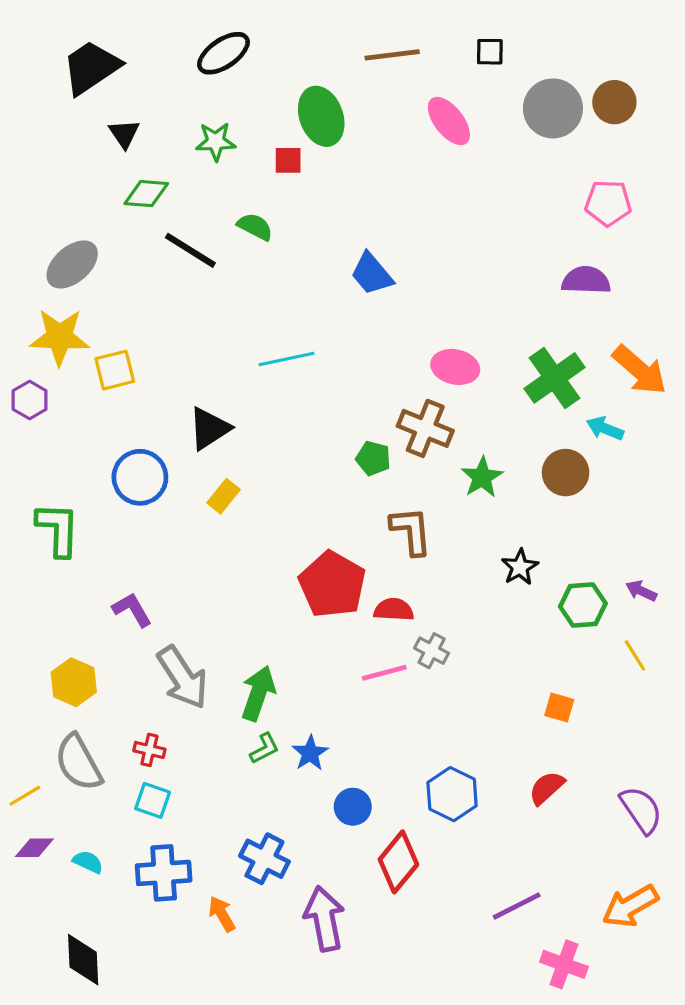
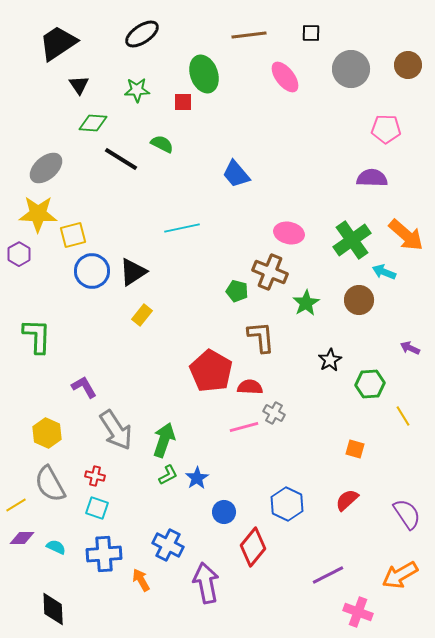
brown circle: (614, 102) -> (408, 65), moved
blue circle: (140, 477) -> (92, 271), moved
purple arrow: (641, 591) -> (410, 348), moved

